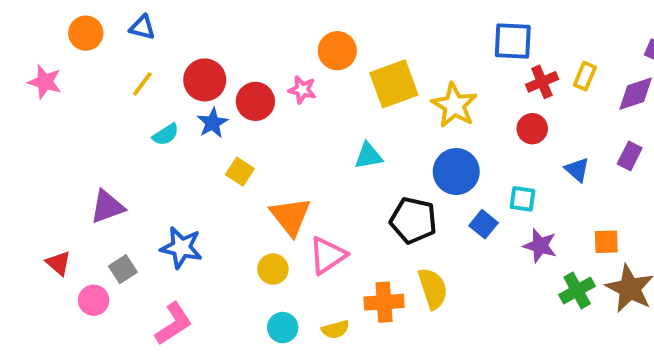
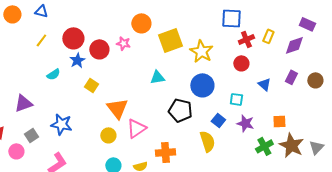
cyan semicircle: (166, 135) -> (53, 74), moved
blue square: (483, 224) -> (218, 120), moved
yellow semicircle: (433, 289) -> (207, 141), moved

